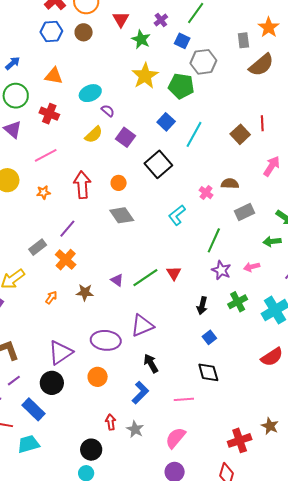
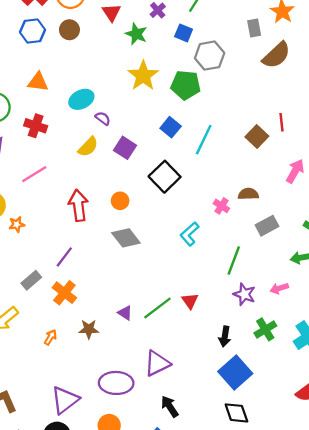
orange star: (43, 192) -> (17, 224), moved
blue square: (209, 337) -> (235, 372), size x2.0

